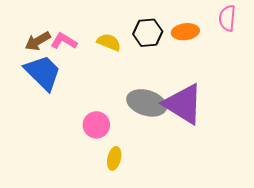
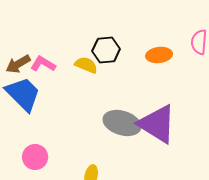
black hexagon: (148, 33) -> (106, 50), moved
pink circle: (96, 125) -> (35, 157), moved

